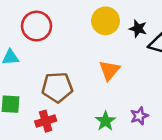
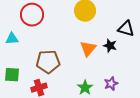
black star: (138, 29) -> (110, 46), moved

